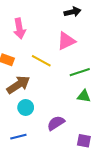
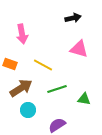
pink triangle: (66, 41) -> (79, 49), moved, turned 42
green line: (80, 72) -> (57, 89), moved

